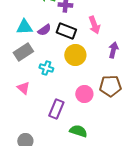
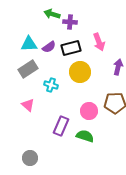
black rectangle: (66, 31) -> (71, 48), turned -36
green semicircle: (78, 131) -> (85, 136), moved

